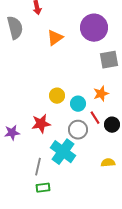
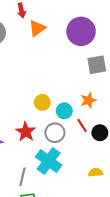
orange triangle: (55, 38) -> (37, 28), moved
red star: (41, 124) -> (26, 132), turned -30
gray circle: (78, 130) -> (55, 133), moved

